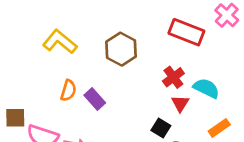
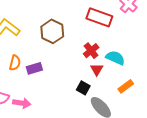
purple rectangle: (95, 99) -> (34, 68), turned -63

